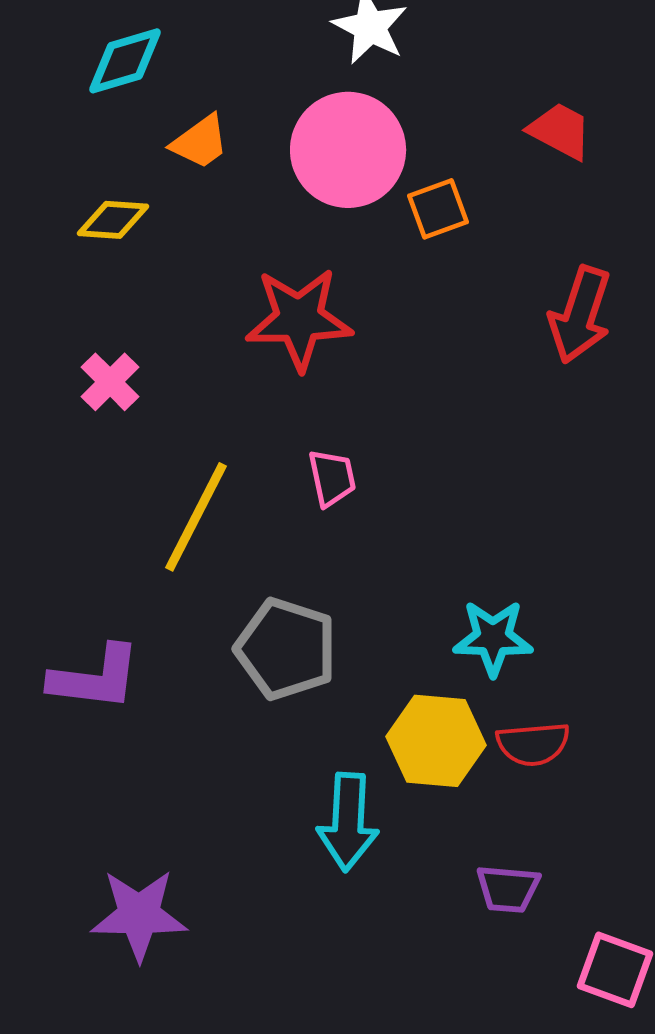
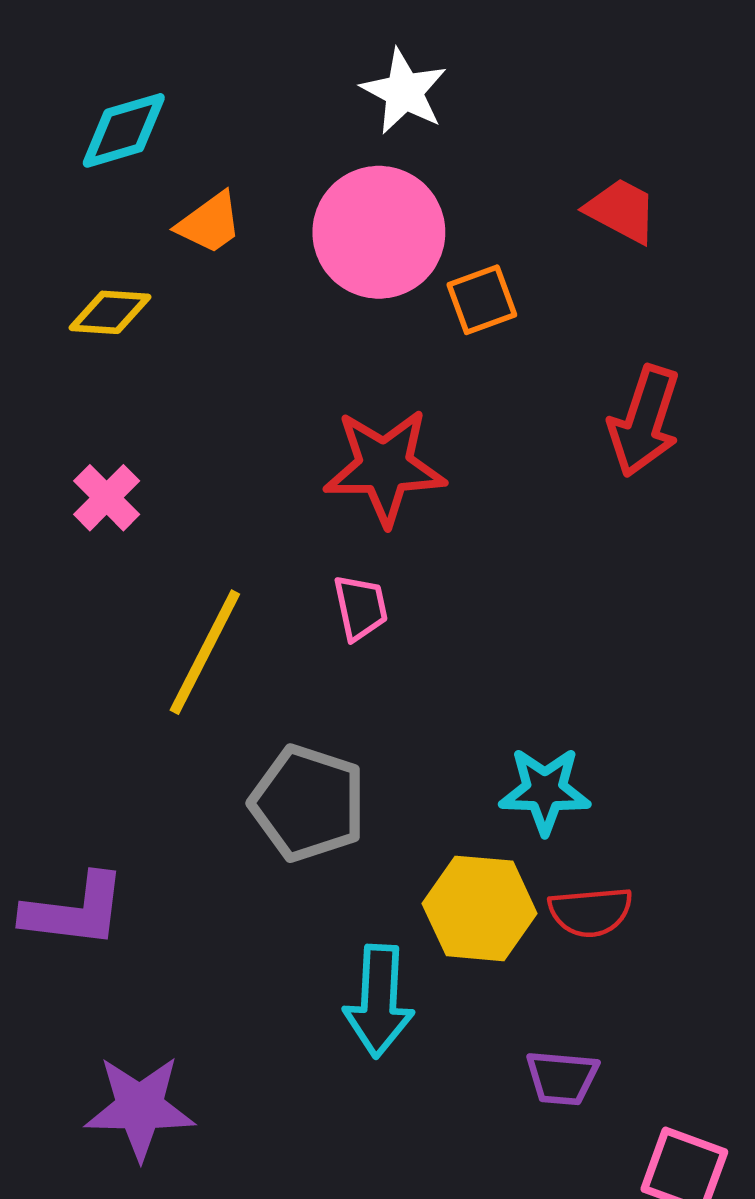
red star: (299, 319) -> (385, 467), moved
purple L-shape: (95, 678) -> (75, 911), moved

